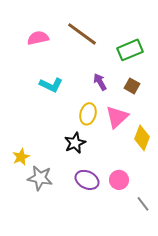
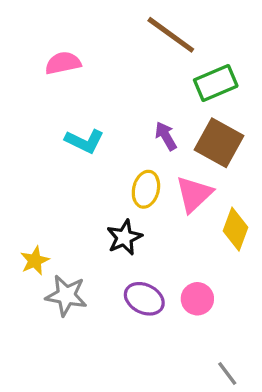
brown line: (82, 34) -> (171, 35), moved
brown square: (132, 86) -> (219, 143), size x1.8
gray line: (143, 204) -> (227, 373), moved

